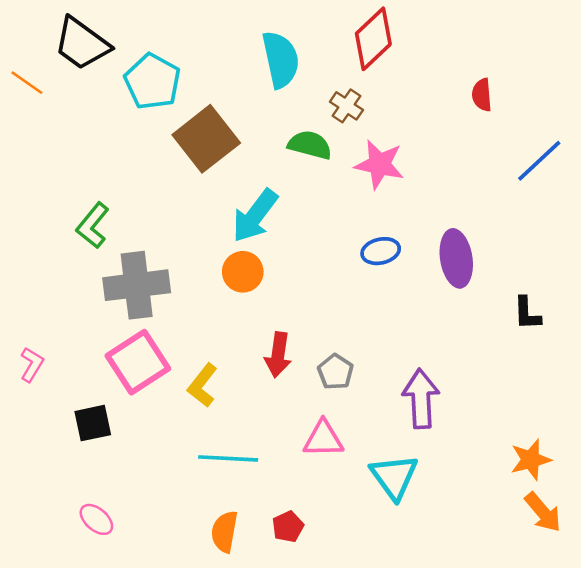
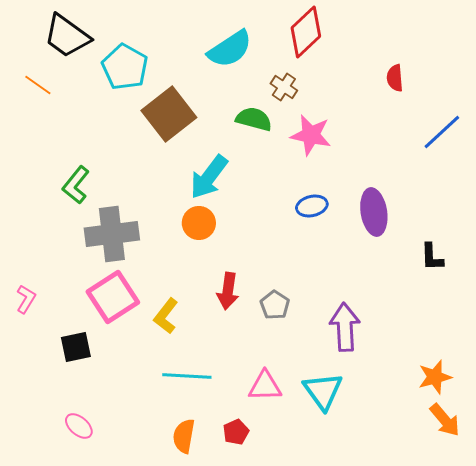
cyan semicircle: (281, 60) -> (230, 49), turned 69
orange line: (27, 83) -> (38, 85), moved
pink triangle: (323, 439) -> (265, 386), moved

